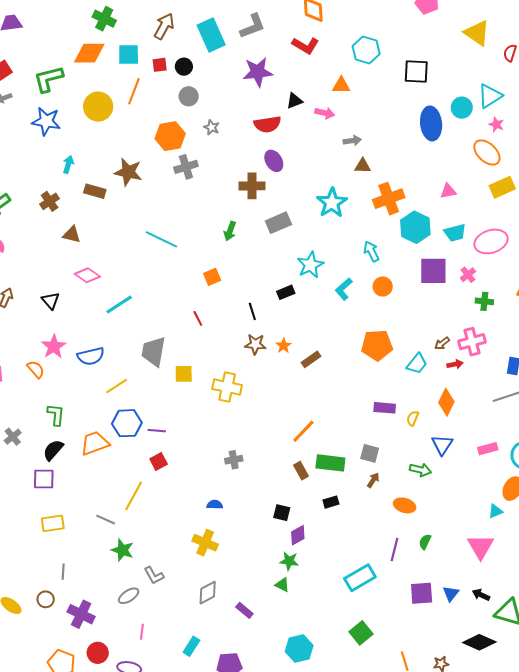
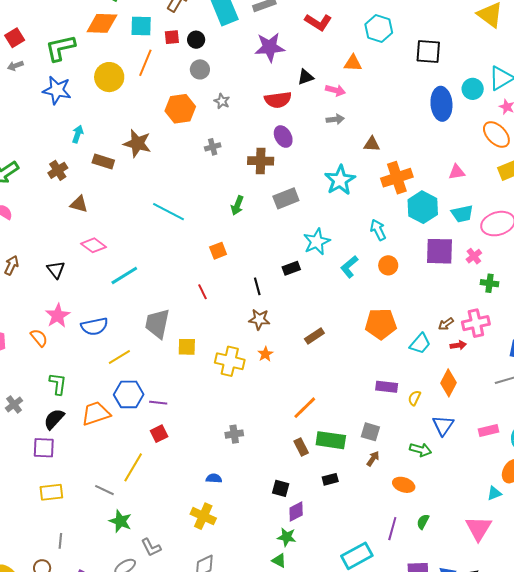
gray arrow: (352, 141) -> (335, 119), moved
gray cross: (186, 167) -> (213, 147), moved, size x0.7
orange star: (284, 346) -> (265, 354), moved

